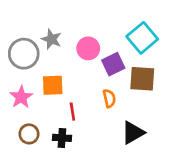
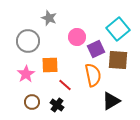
gray star: (51, 39) -> (49, 18), moved
orange semicircle: (109, 98) -> (93, 75), size x1.6
red line: (72, 112) -> (65, 85), turned -40
black cross: (62, 138) -> (57, 105), turned 32

